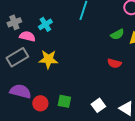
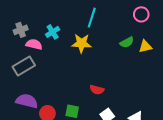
yellow star: (48, 59) -> (81, 43), moved
red semicircle: (114, 63) -> (97, 90), moved

